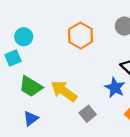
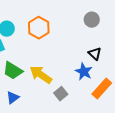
orange hexagon: (81, 36) -> (39, 28), moved

